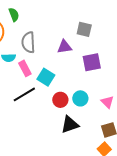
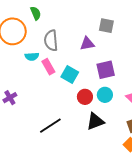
purple square: (92, 62) -> (106, 70), moved
black line: (24, 94) -> (50, 126), moved

